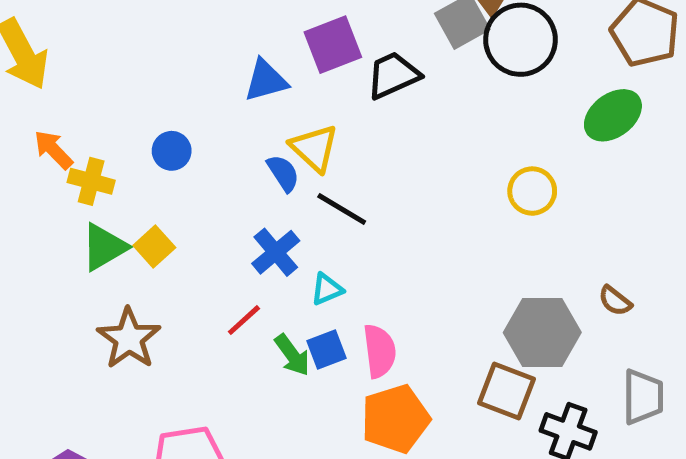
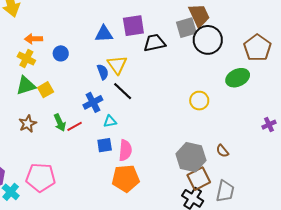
orange arrow: (53, 150) -> (34, 39), moved, turned -60
brown star: (129, 338) -> (28, 124), size x0.7
green arrow: (292, 355) -> (60, 123), moved
brown square: (506, 391) -> (199, 179), moved, turned 30

